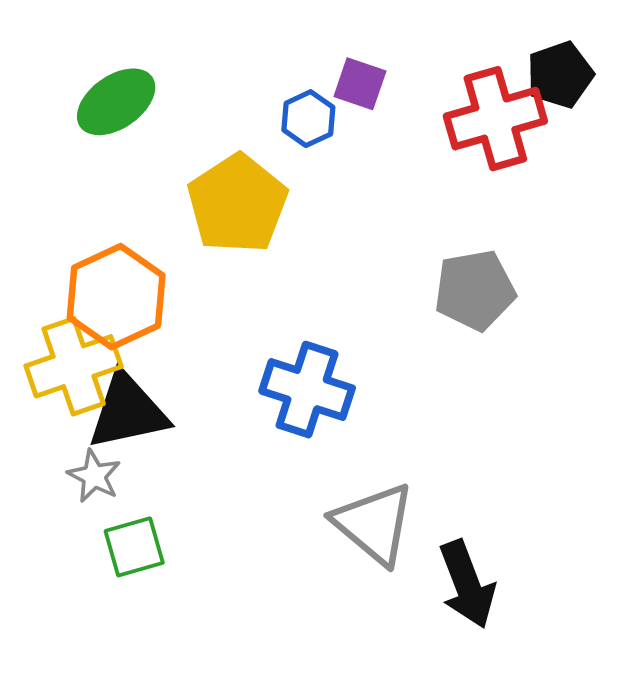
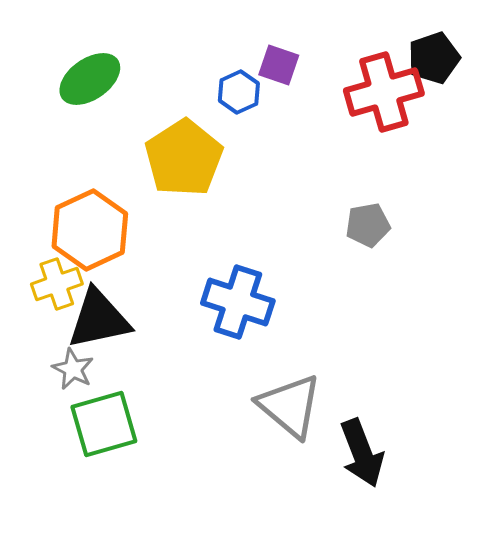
gray pentagon: (475, 290) -> (368, 225), size x0.7
yellow cross: (74, 366) -> (57, 284), size x0.7
green square: (134, 547) -> (104, 424), size x1.4

